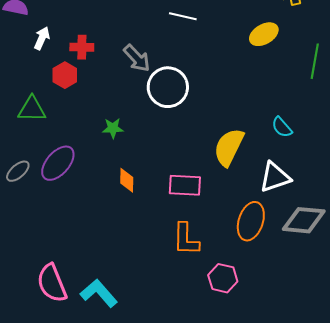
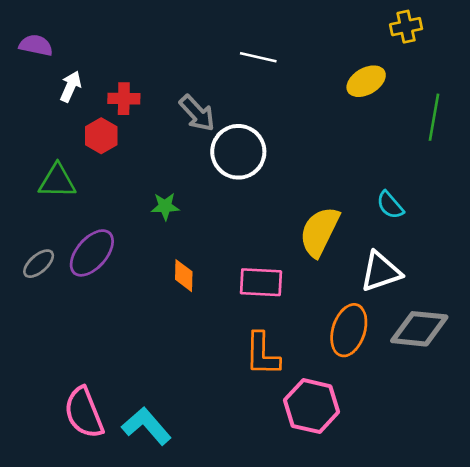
pink hexagon: (223, 278) -> (312, 406), size x1.4

